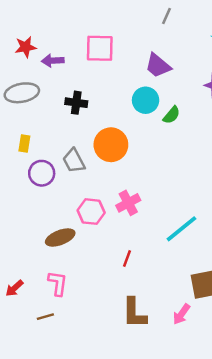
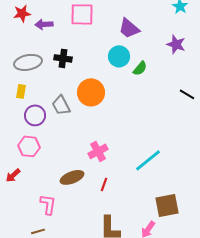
gray ellipse: (22, 93) -> (28, 62), moved
pink cross: (128, 203) -> (98, 151), moved
pink hexagon: (91, 212) -> (29, 146), moved
brown ellipse: (60, 238) -> (72, 177), moved
red arrow: (14, 288) -> (13, 175), moved

